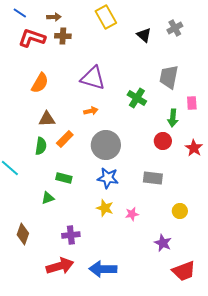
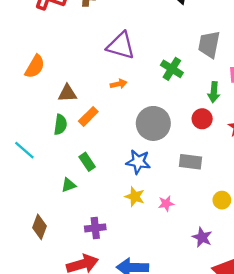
orange semicircle: (40, 83) -> (35, 67), moved
gray circle: (106, 145) -> (153, 123), moved
green rectangle: (64, 178) -> (87, 162), turned 42

